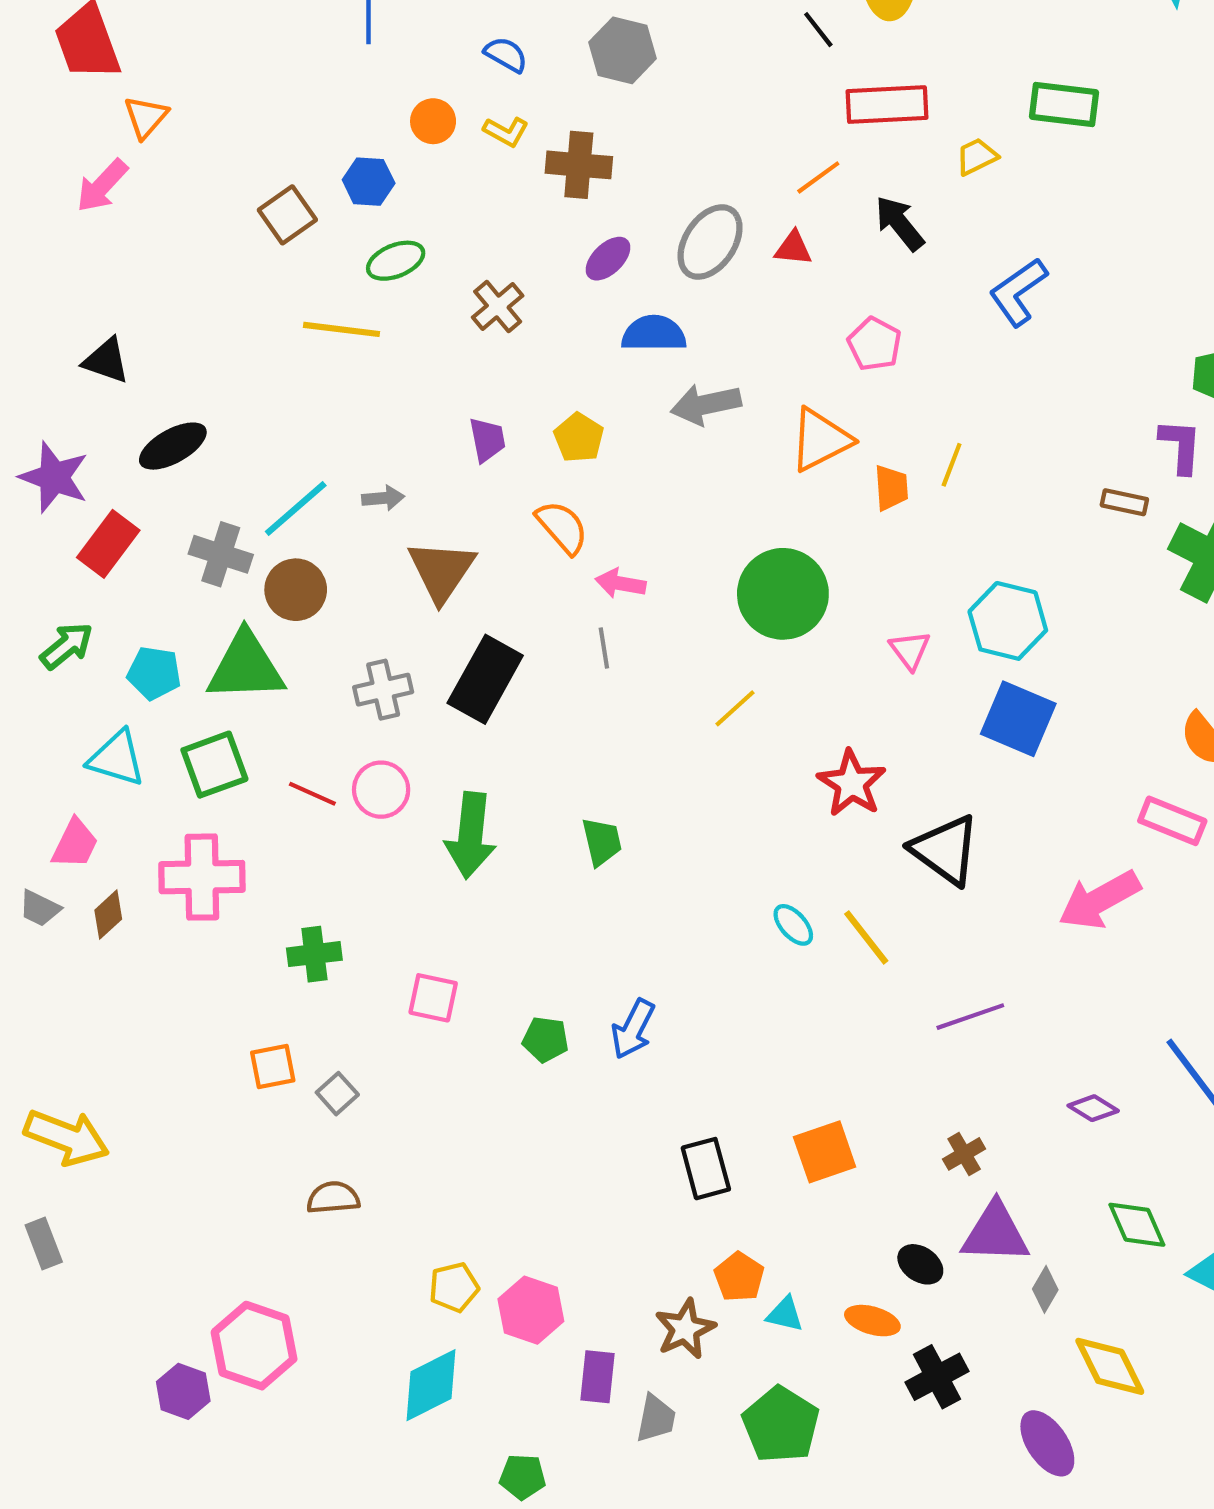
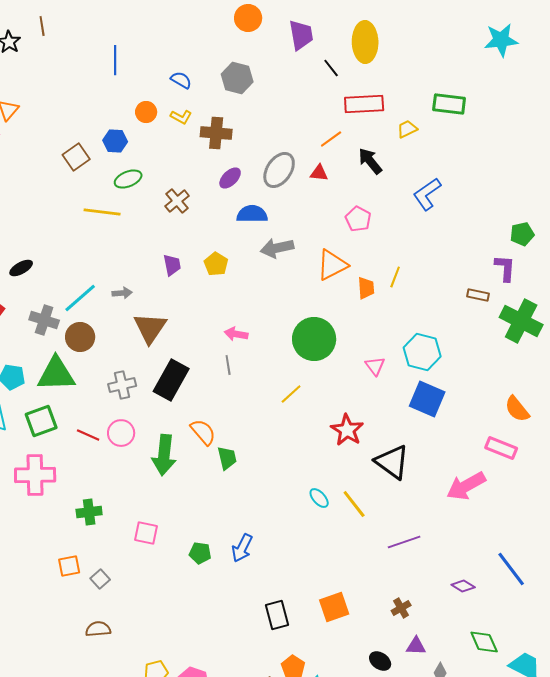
black ellipse: (173, 446) -> (21, 268), size x0.7
orange semicircle: (562, 527) -> (203, 432), moved
purple triangle: (995, 1233) -> (416, 646), size x0.6

